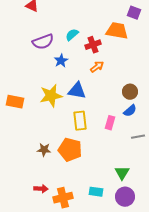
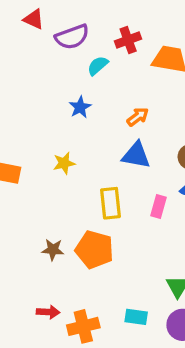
purple semicircle: (43, 42) -> (72, 37), moved
red cross: (93, 45) -> (128, 40), moved
blue triangle: (77, 91) -> (136, 155), moved
yellow star: (51, 96) -> (64, 163), size x0.6

